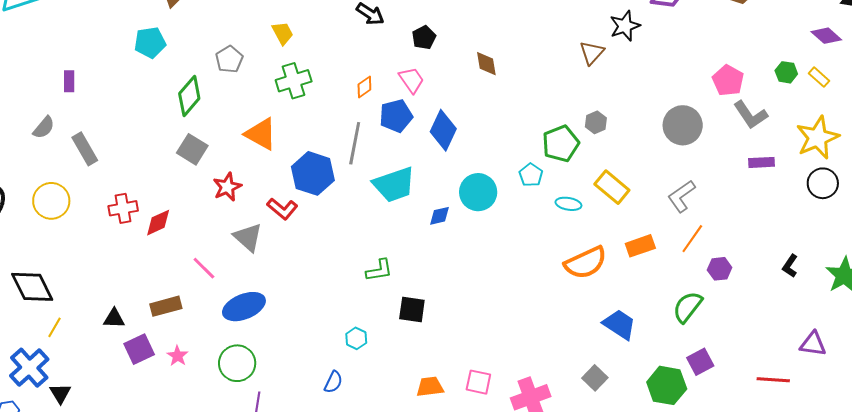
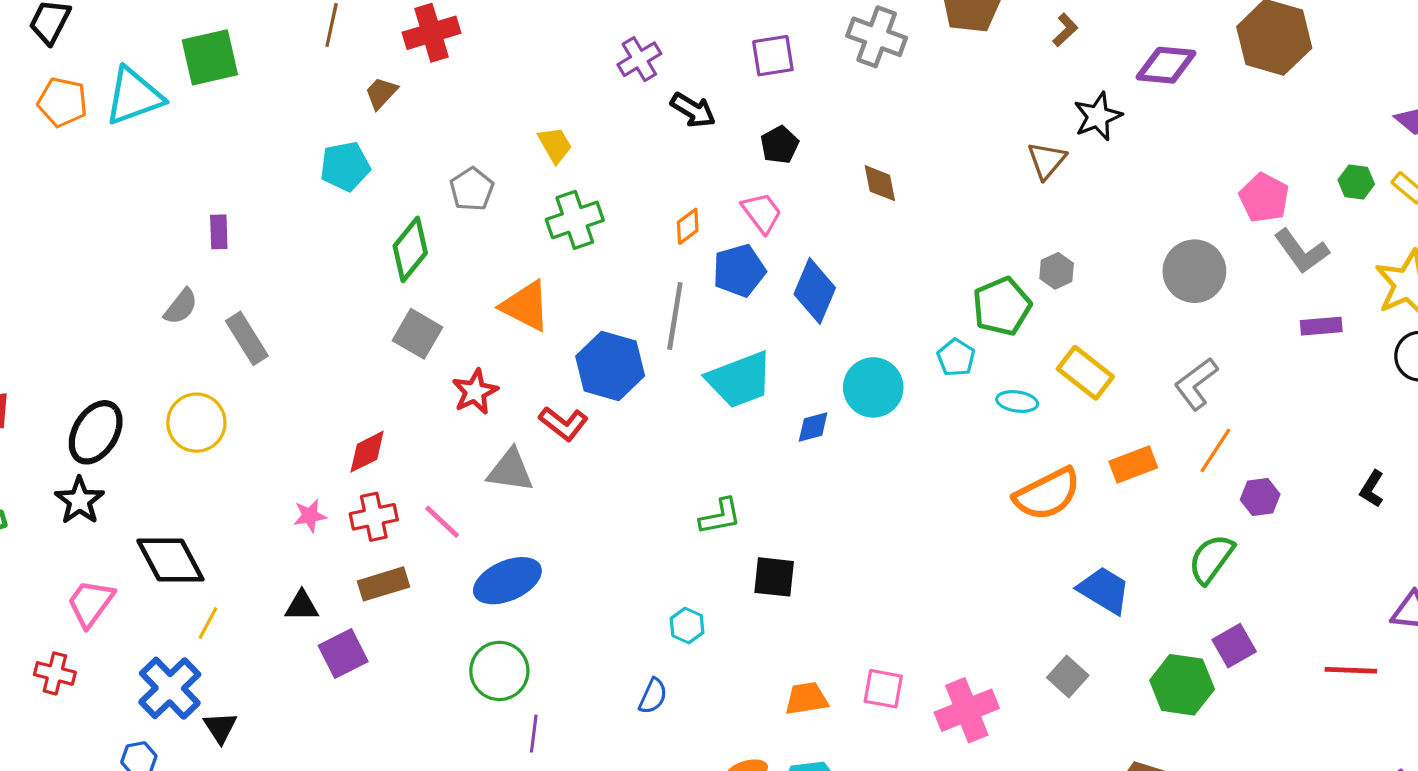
red cross: (123, 208) -> (374, 517), moved
gray triangle: (248, 237) -> (510, 470), turned -32
pink star: (177, 356) -> (310, 516), moved, turned 30

